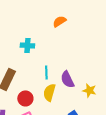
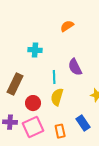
purple semicircle: (67, 79) -> (75, 67), moved

